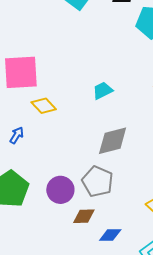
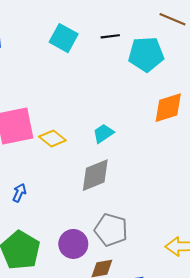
yellow diamond: (44, 106) -> (52, 138), moved
gray diamond: (113, 141) -> (95, 175), moved

